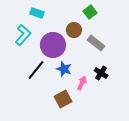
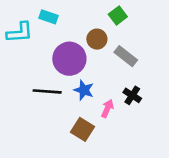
cyan L-shape: (23, 35) -> (20, 33), moved, turned 45
black line: (36, 70) -> (47, 91), turned 55
brown square: (63, 99) -> (83, 129), turned -30

